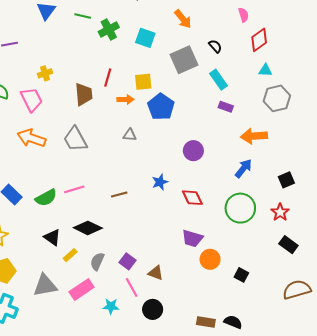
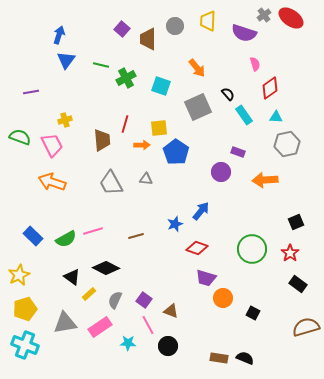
cyan rectangle: (218, 80) -> (244, 115), moved
gray trapezoid: (75, 139) -> (111, 183), moved
purple circle: (193, 151) -> (221, 172), moved
blue arrow: (243, 168) -> (201, 211), moved
red diamond: (192, 198) -> (197, 248), moved, turned -45

